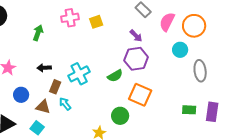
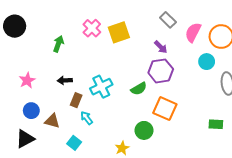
pink cross: (70, 18) -> (92, 28), turned -36
yellow square: (96, 22) -> (119, 32), size x1.5
blue circle: (21, 95) -> (31, 111), moved
brown triangle: (43, 107) -> (52, 121), moved
cyan square: (37, 128) -> (74, 143), moved

